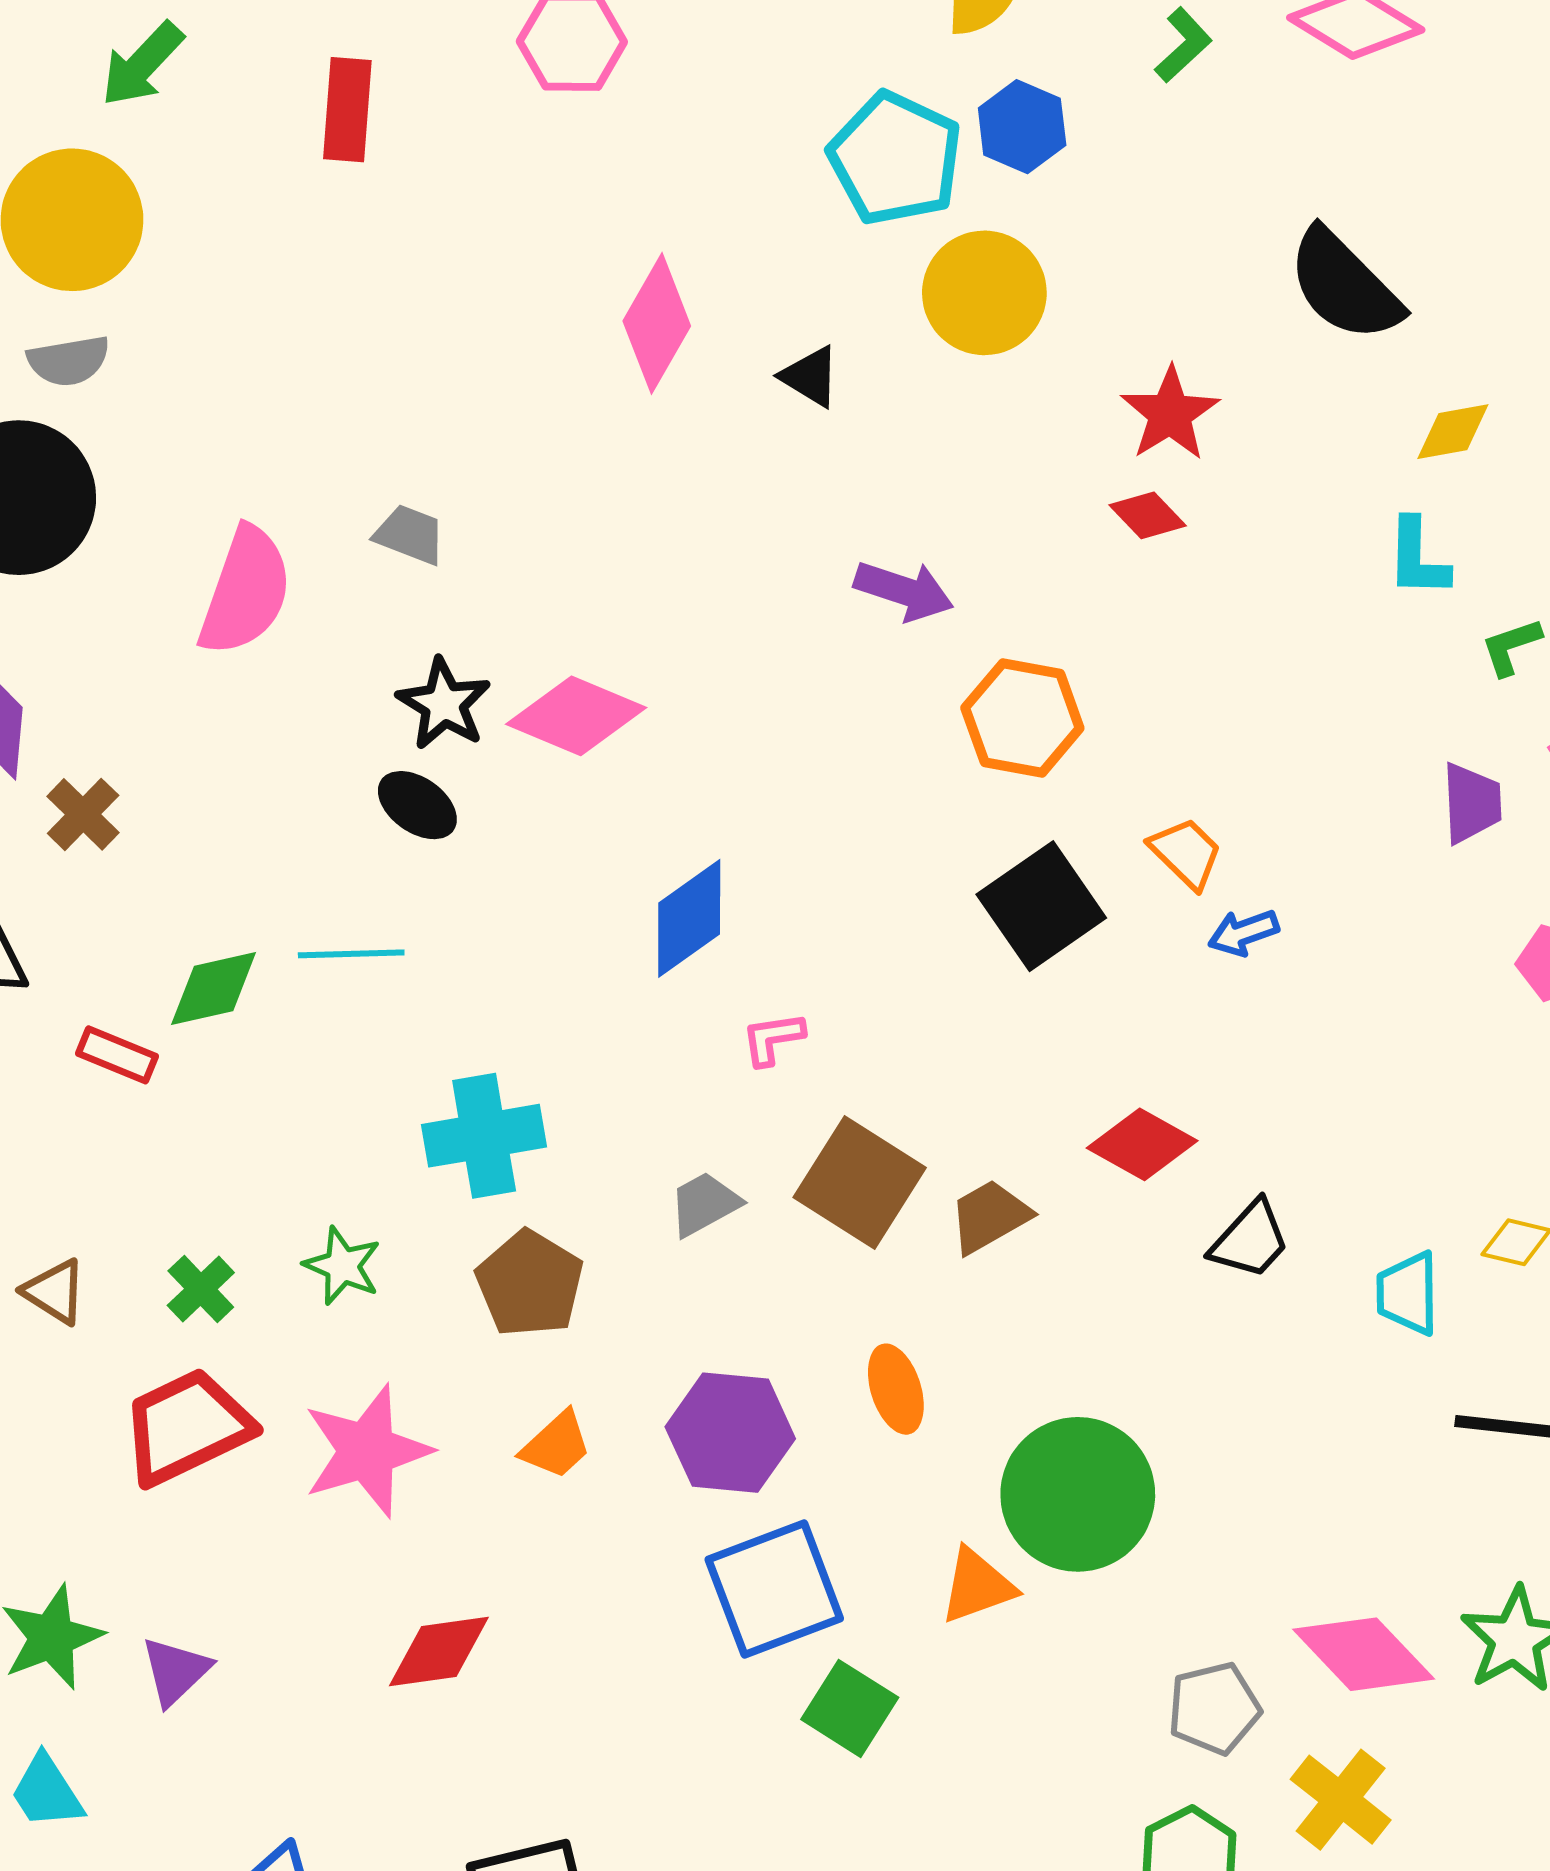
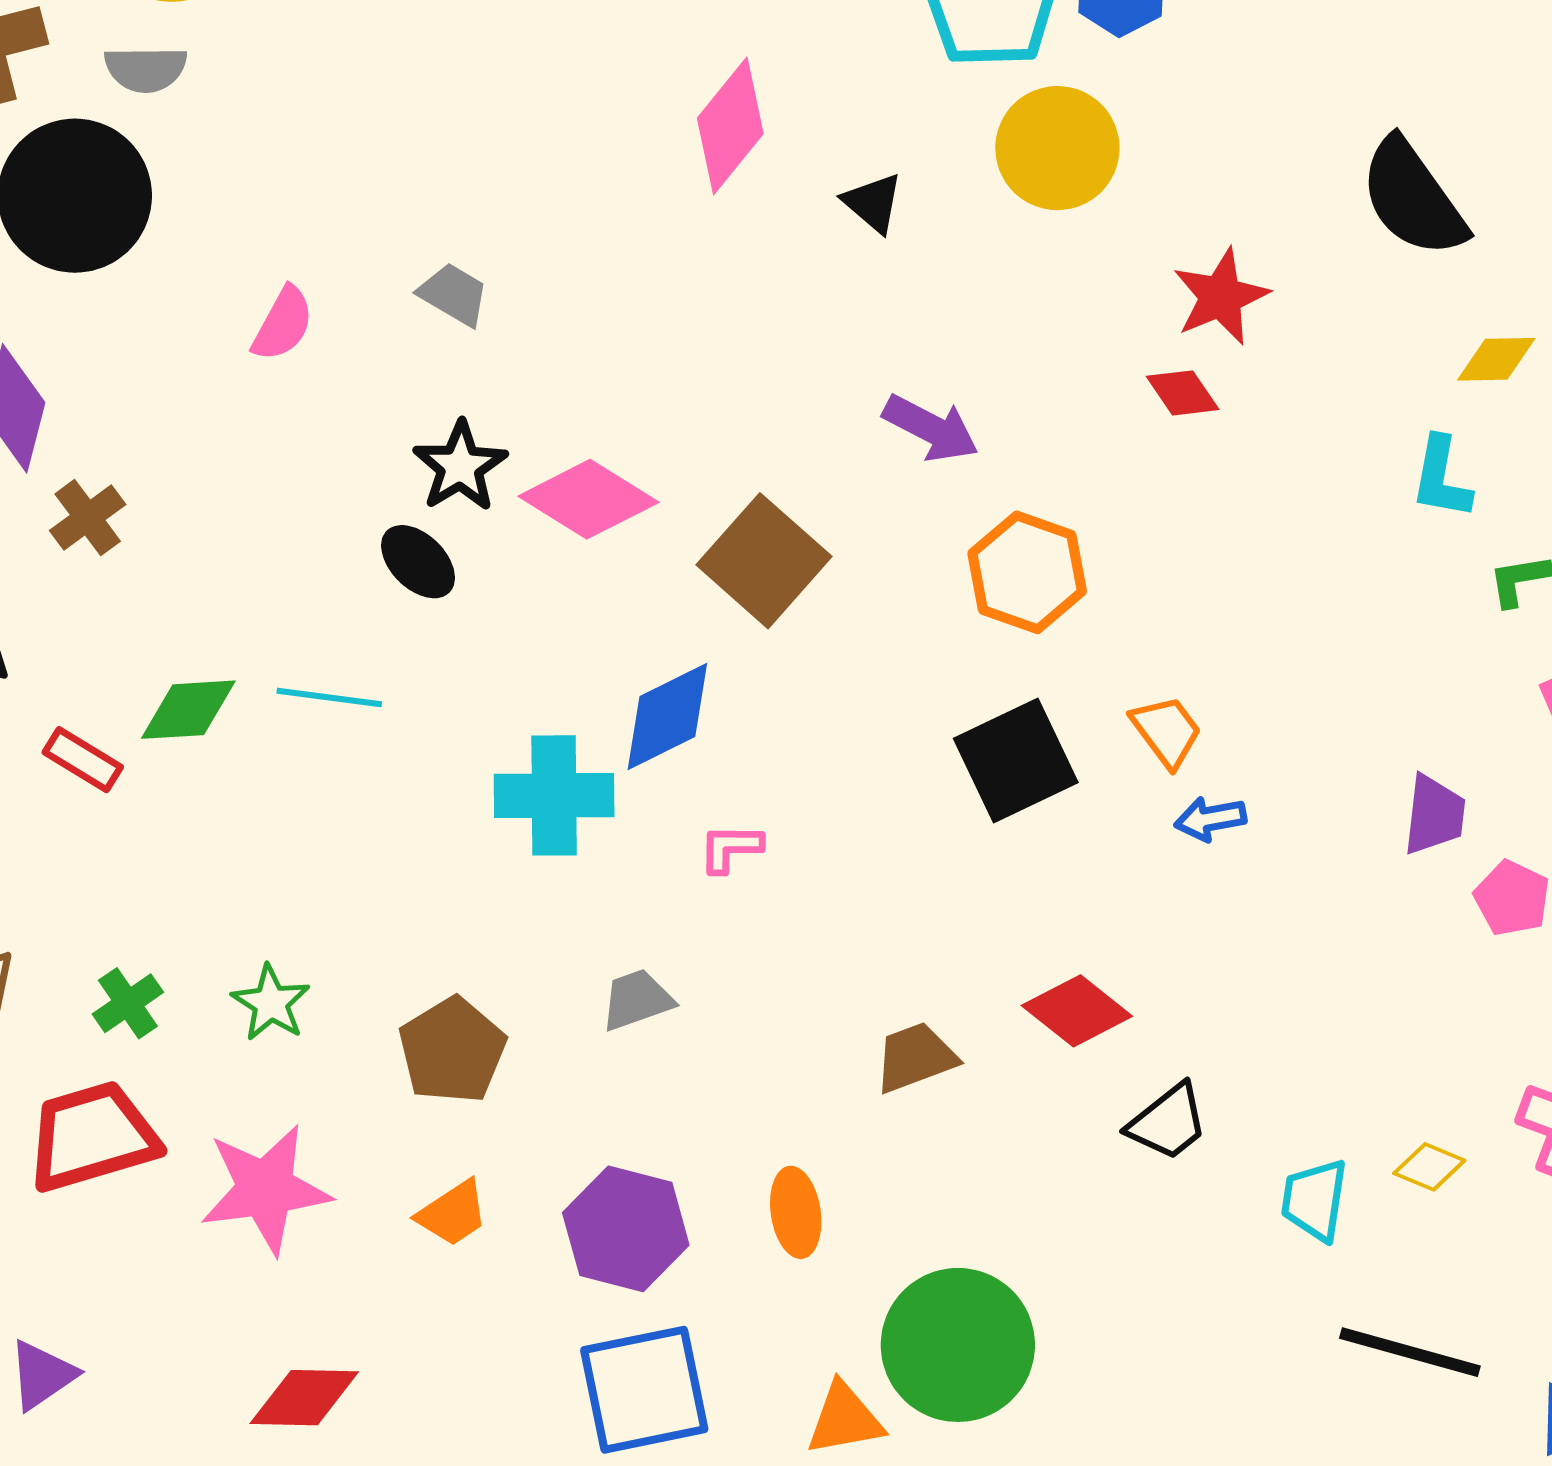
pink semicircle: (245, 591) -> (283, 324), size x0.6
purple trapezoid: (1472, 803) -> (1434, 815), moved
cyan cross: (484, 1136) -> (554, 795), moved
brown square: (860, 1183) -> (764, 561), moved

